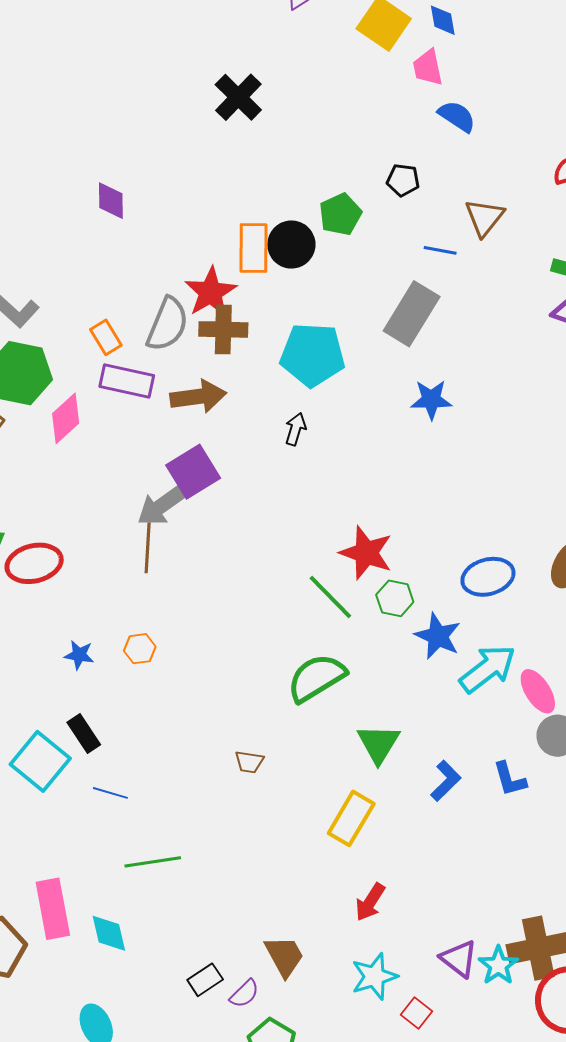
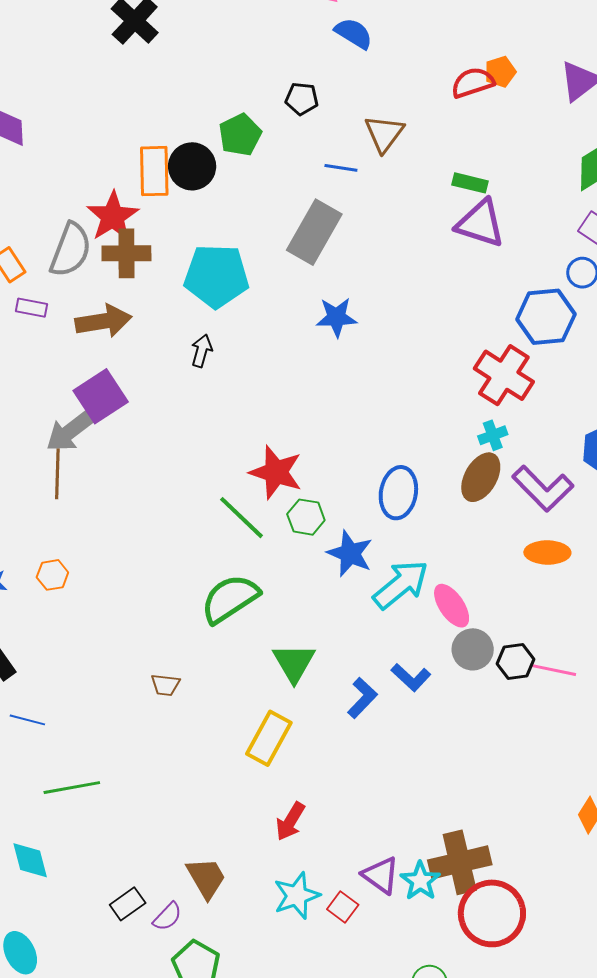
purple rectangle: (127, 381) -> (31, 308), size x0.6
blue ellipse: (488, 577) -> (398, 493), turned -63
blue L-shape: (510, 779) -> (411, 677), moved, turned -30
red square: (416, 1013) -> (343, 907), moved

